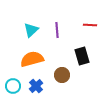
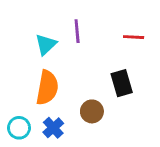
purple line: (57, 30) -> (77, 31), moved
orange semicircle: (32, 59) -> (47, 88), turned 115

